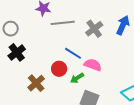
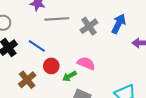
blue line: (73, 53) -> (37, 46), moved

